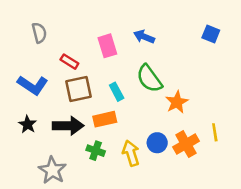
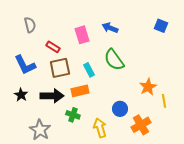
blue L-shape: (33, 85) -> (25, 65), turned 30
orange star: (177, 102) -> (148, 87), moved
orange cross: (186, 144) -> (141, 125), moved
yellow arrow: (131, 153) -> (100, 128), moved

